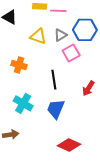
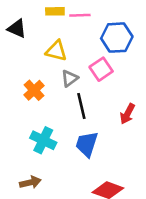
gray triangle: (60, 35) -> (70, 78), moved
orange cross: (19, 65) -> (34, 90), turned 35

